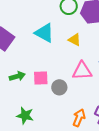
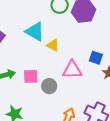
yellow triangle: (75, 40) -> (53, 45), moved

